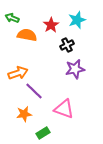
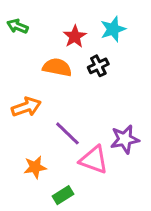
orange semicircle: (27, 35) -> (57, 67), moved
purple star: (75, 69) -> (125, 139), moved
purple line: (34, 91) -> (67, 133), moved

